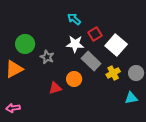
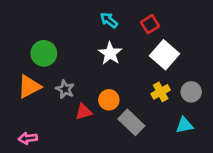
red square: (95, 34) -> (150, 24), moved
white star: (75, 44) -> (110, 53), turned 30
gray star: (47, 57) -> (65, 89), moved
gray rectangle: (91, 61) -> (131, 122), moved

